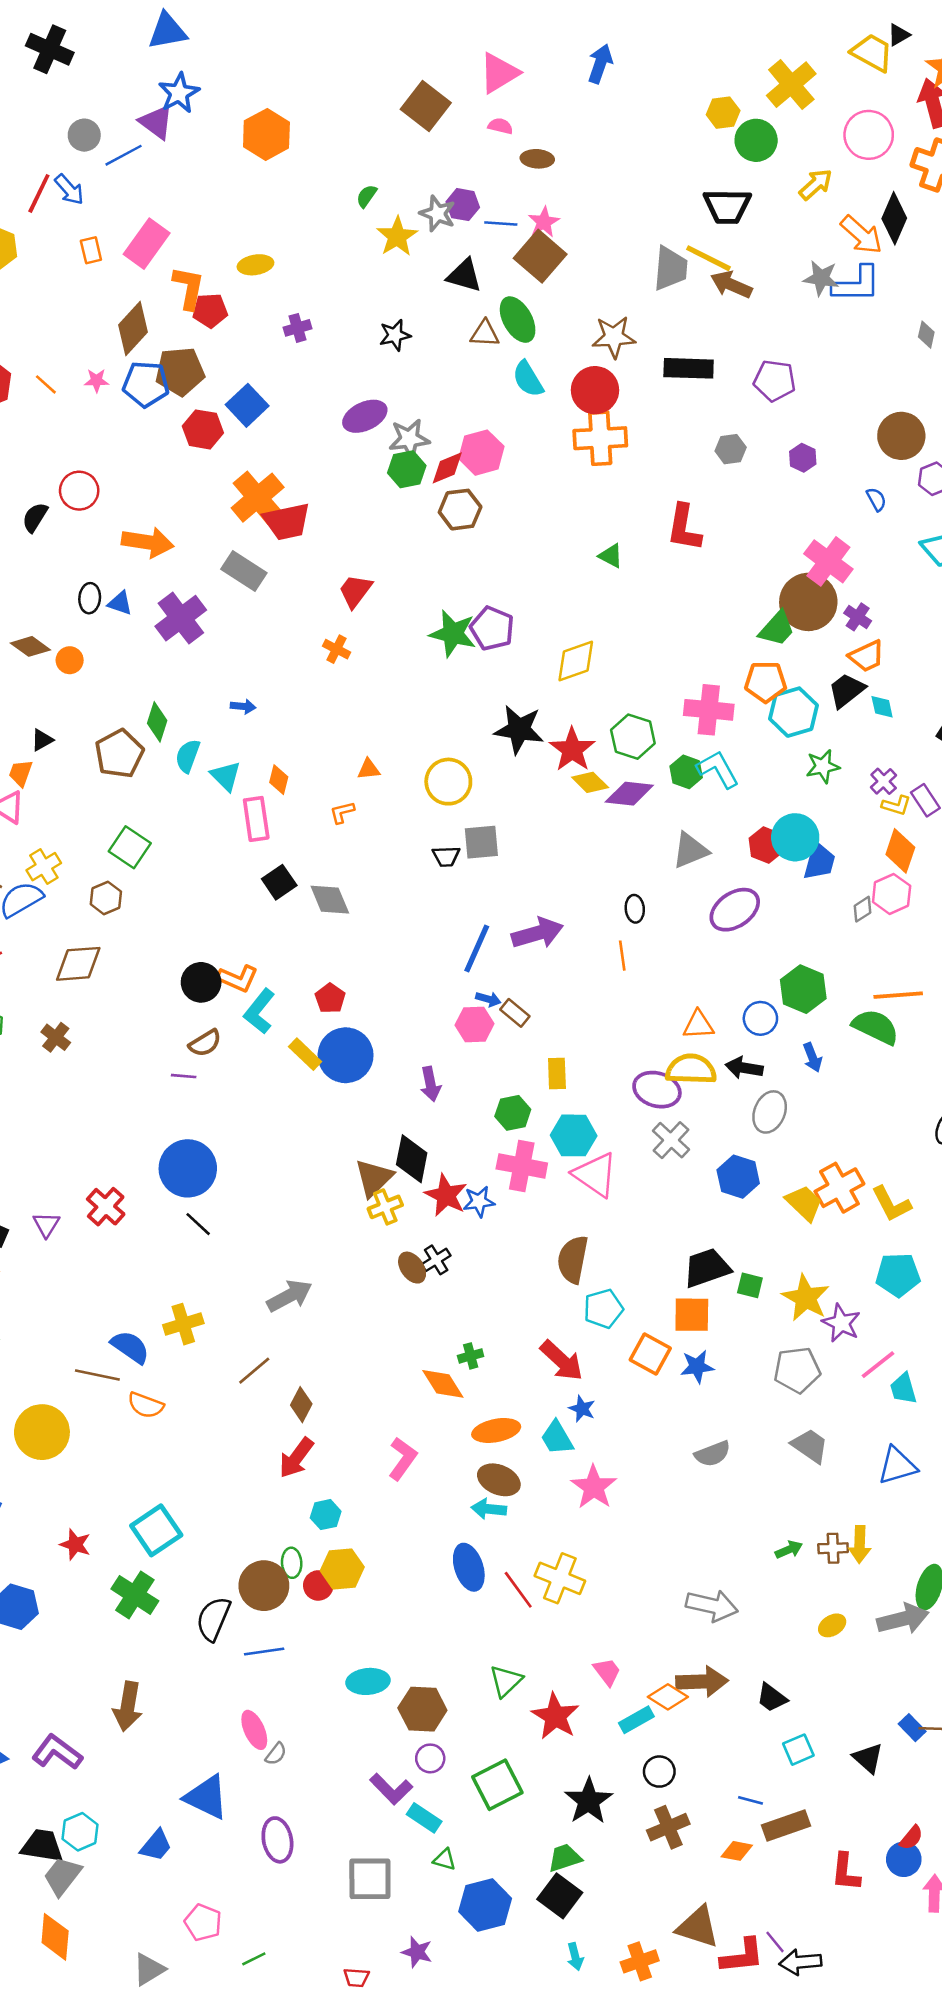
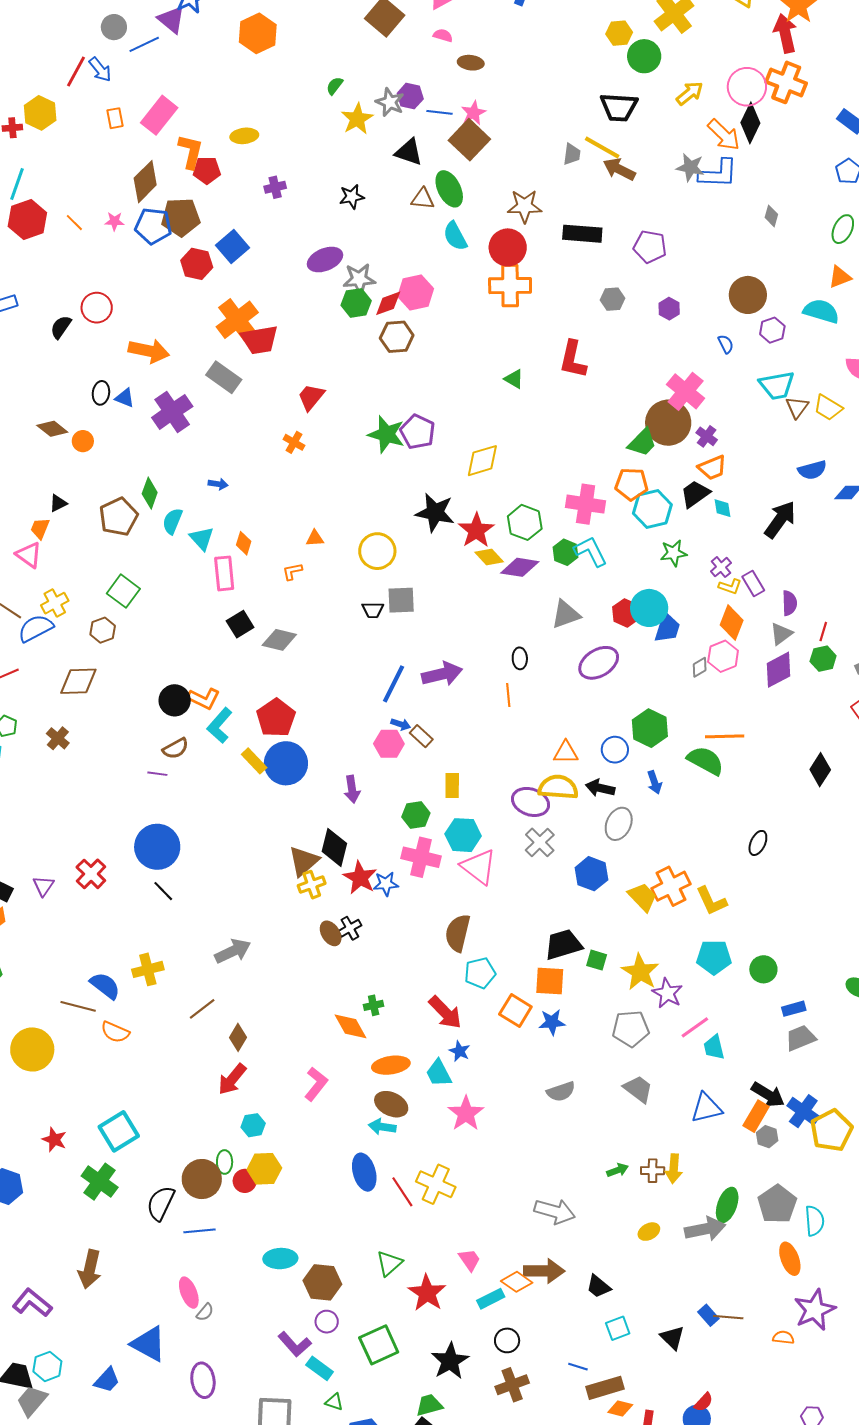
pink circle: (869, 135) -> (747, 87), moved
gray trapezoid: (670, 268) -> (572, 154), size x0.6
gray diamond: (330, 900) -> (279, 640), turned -56
red pentagon: (330, 998) -> (276, 718), size x1.6
orange diamond: (737, 1851) -> (620, 1408), moved

